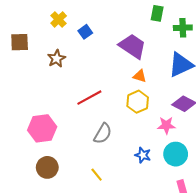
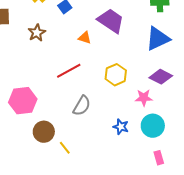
orange triangle: (140, 76) -> (85, 38), moved
brown circle: (47, 167) -> (44, 132), moved
yellow line: (97, 175) -> (65, 148), moved

